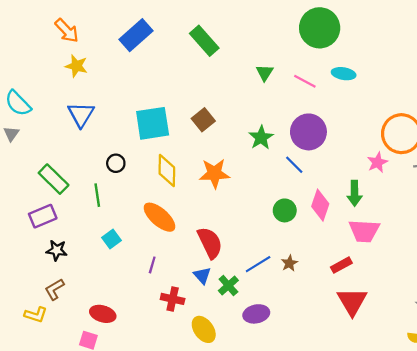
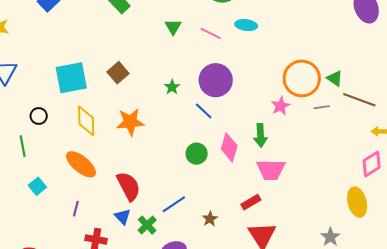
green star: (261, 138) -> (172, 87), size x0.7
brown star: (289, 263) -> (210, 219), moved

